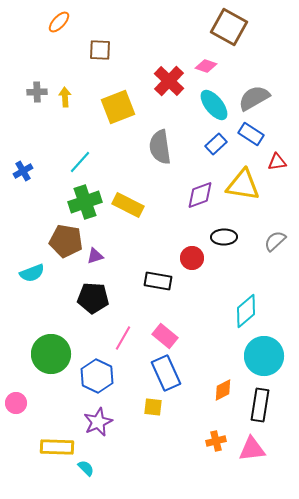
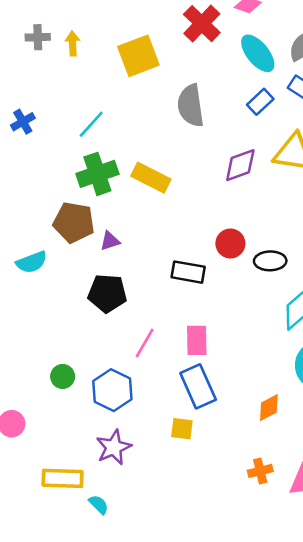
blue cross: (23, 171) -> (23, 122), moved
black ellipse: (224, 237) -> (270, 261), moved
pink rectangle: (165, 336) -> (197, 340), turned 50
green circle: (51, 354) -> (63, 376), moved, size x0.5

